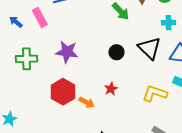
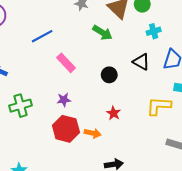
pink rectangle: (40, 17) -> (66, 63), moved
black triangle: (149, 48) -> (141, 62), size x0.7
purple star: (67, 52) -> (64, 100), moved, size x0.6

